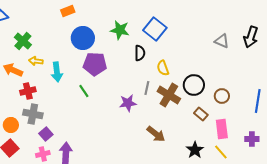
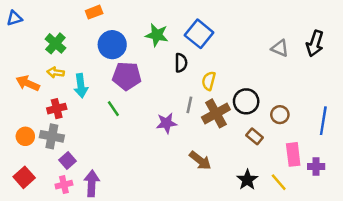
green cross: (23, 41) -> (55, 43), moved
yellow semicircle: (163, 68) -> (209, 81), turned 35
red cross: (28, 91) -> (57, 109), moved
brown cross: (169, 95) -> (216, 113), turned 30
orange circle: (11, 125) -> (25, 136), moved
pink rectangle: (222, 129) -> (293, 154), moved

